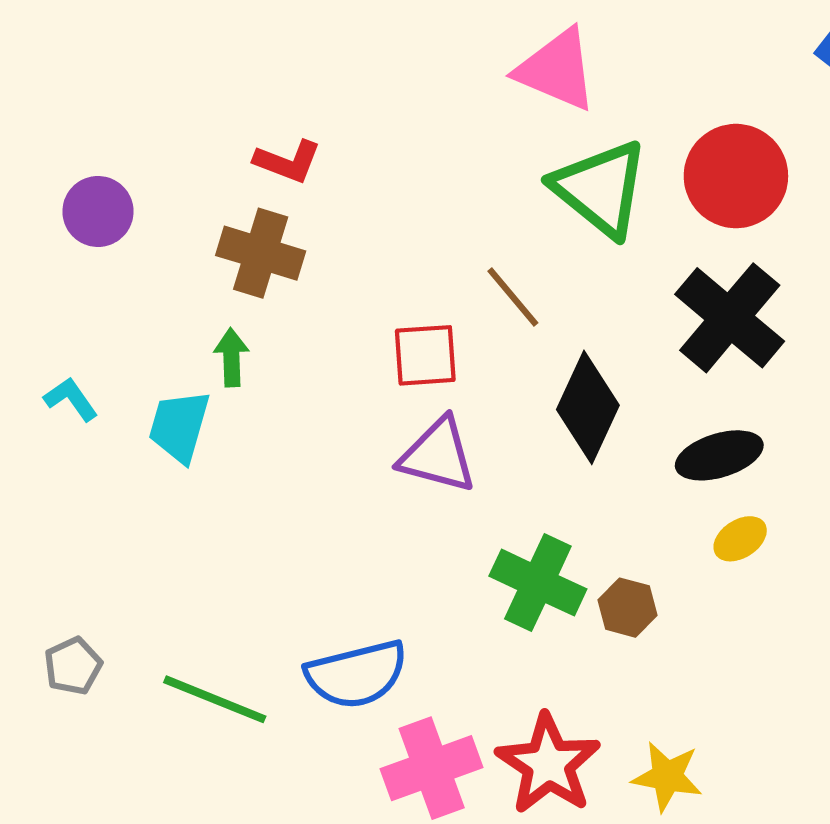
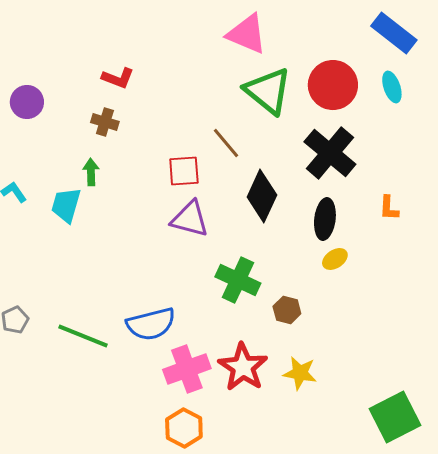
brown cross: (261, 253) -> (105, 122), size x0.7
black ellipse: (719, 455) -> (325, 219), turned -66
brown hexagon: (628, 608) -> (287, 310), moved

